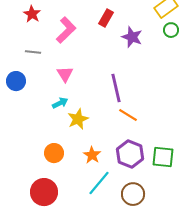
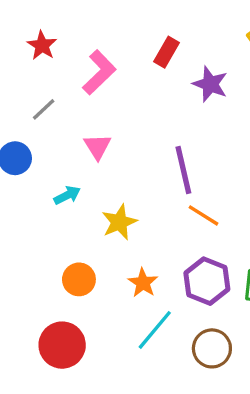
gray line: (33, 52) -> (44, 109), turned -49
cyan arrow: (60, 103) -> (67, 195), moved

